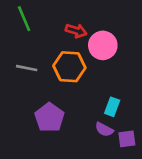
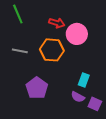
purple square: (127, 139) -> (95, 104), turned 32

